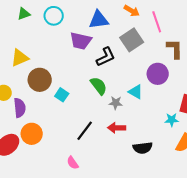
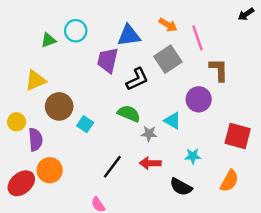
green triangle: (24, 14) -> (48, 40), moved
purple trapezoid: (81, 41) -> (108, 60), turned 90
green semicircle: (99, 86) -> (129, 114), turned -30
cyan star: (172, 120) -> (193, 156), moved
black semicircle: (143, 148) -> (181, 187), turned 36

